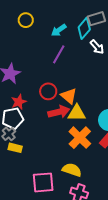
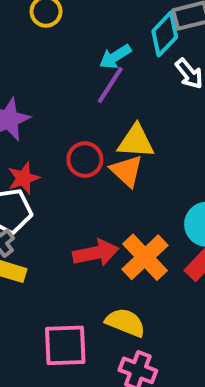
cyan arrow: (59, 30) -> (115, 57), moved
red arrow: (59, 112) -> (96, 253), moved
yellow triangle: (77, 113) -> (136, 141), moved

